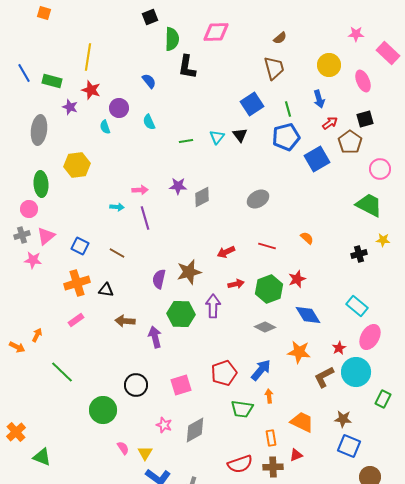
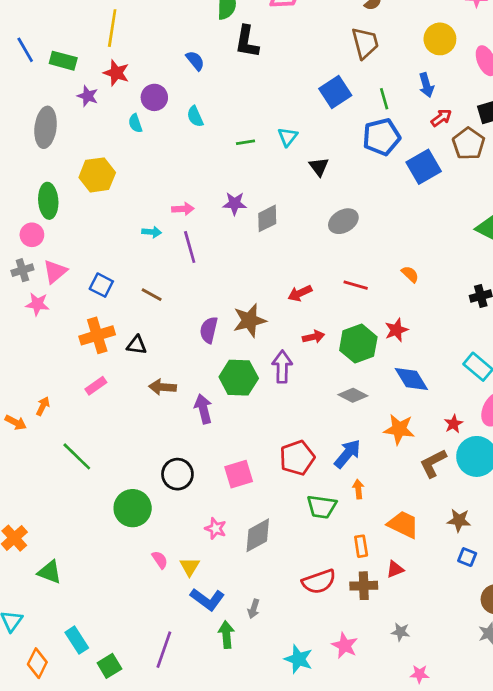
black triangle: (240, 135) -> (319, 167), moved
blue square: (349, 446) -> (467, 557), size x0.6

